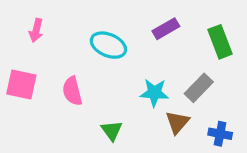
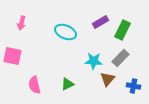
green rectangle: (220, 42) -> (122, 30), moved, turned 48
pink semicircle: (72, 91) -> (34, 85), moved
green triangle: (112, 130) -> (67, 84), turned 40

